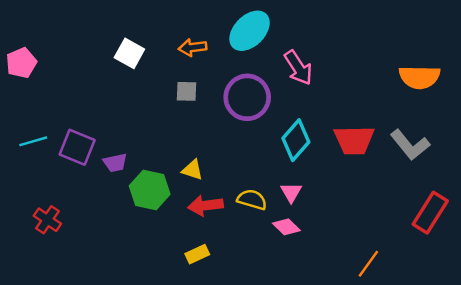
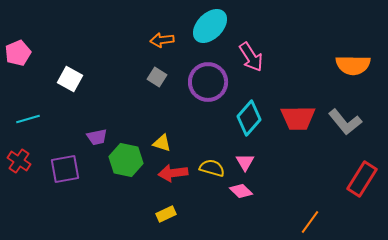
white square: (129, 53) -> (70, 79), moved
gray square: (187, 91) -> (157, 77), turned 30
purple square: (77, 147) -> (65, 169), moved, turned -32
red cross: (47, 220) -> (19, 161), moved

